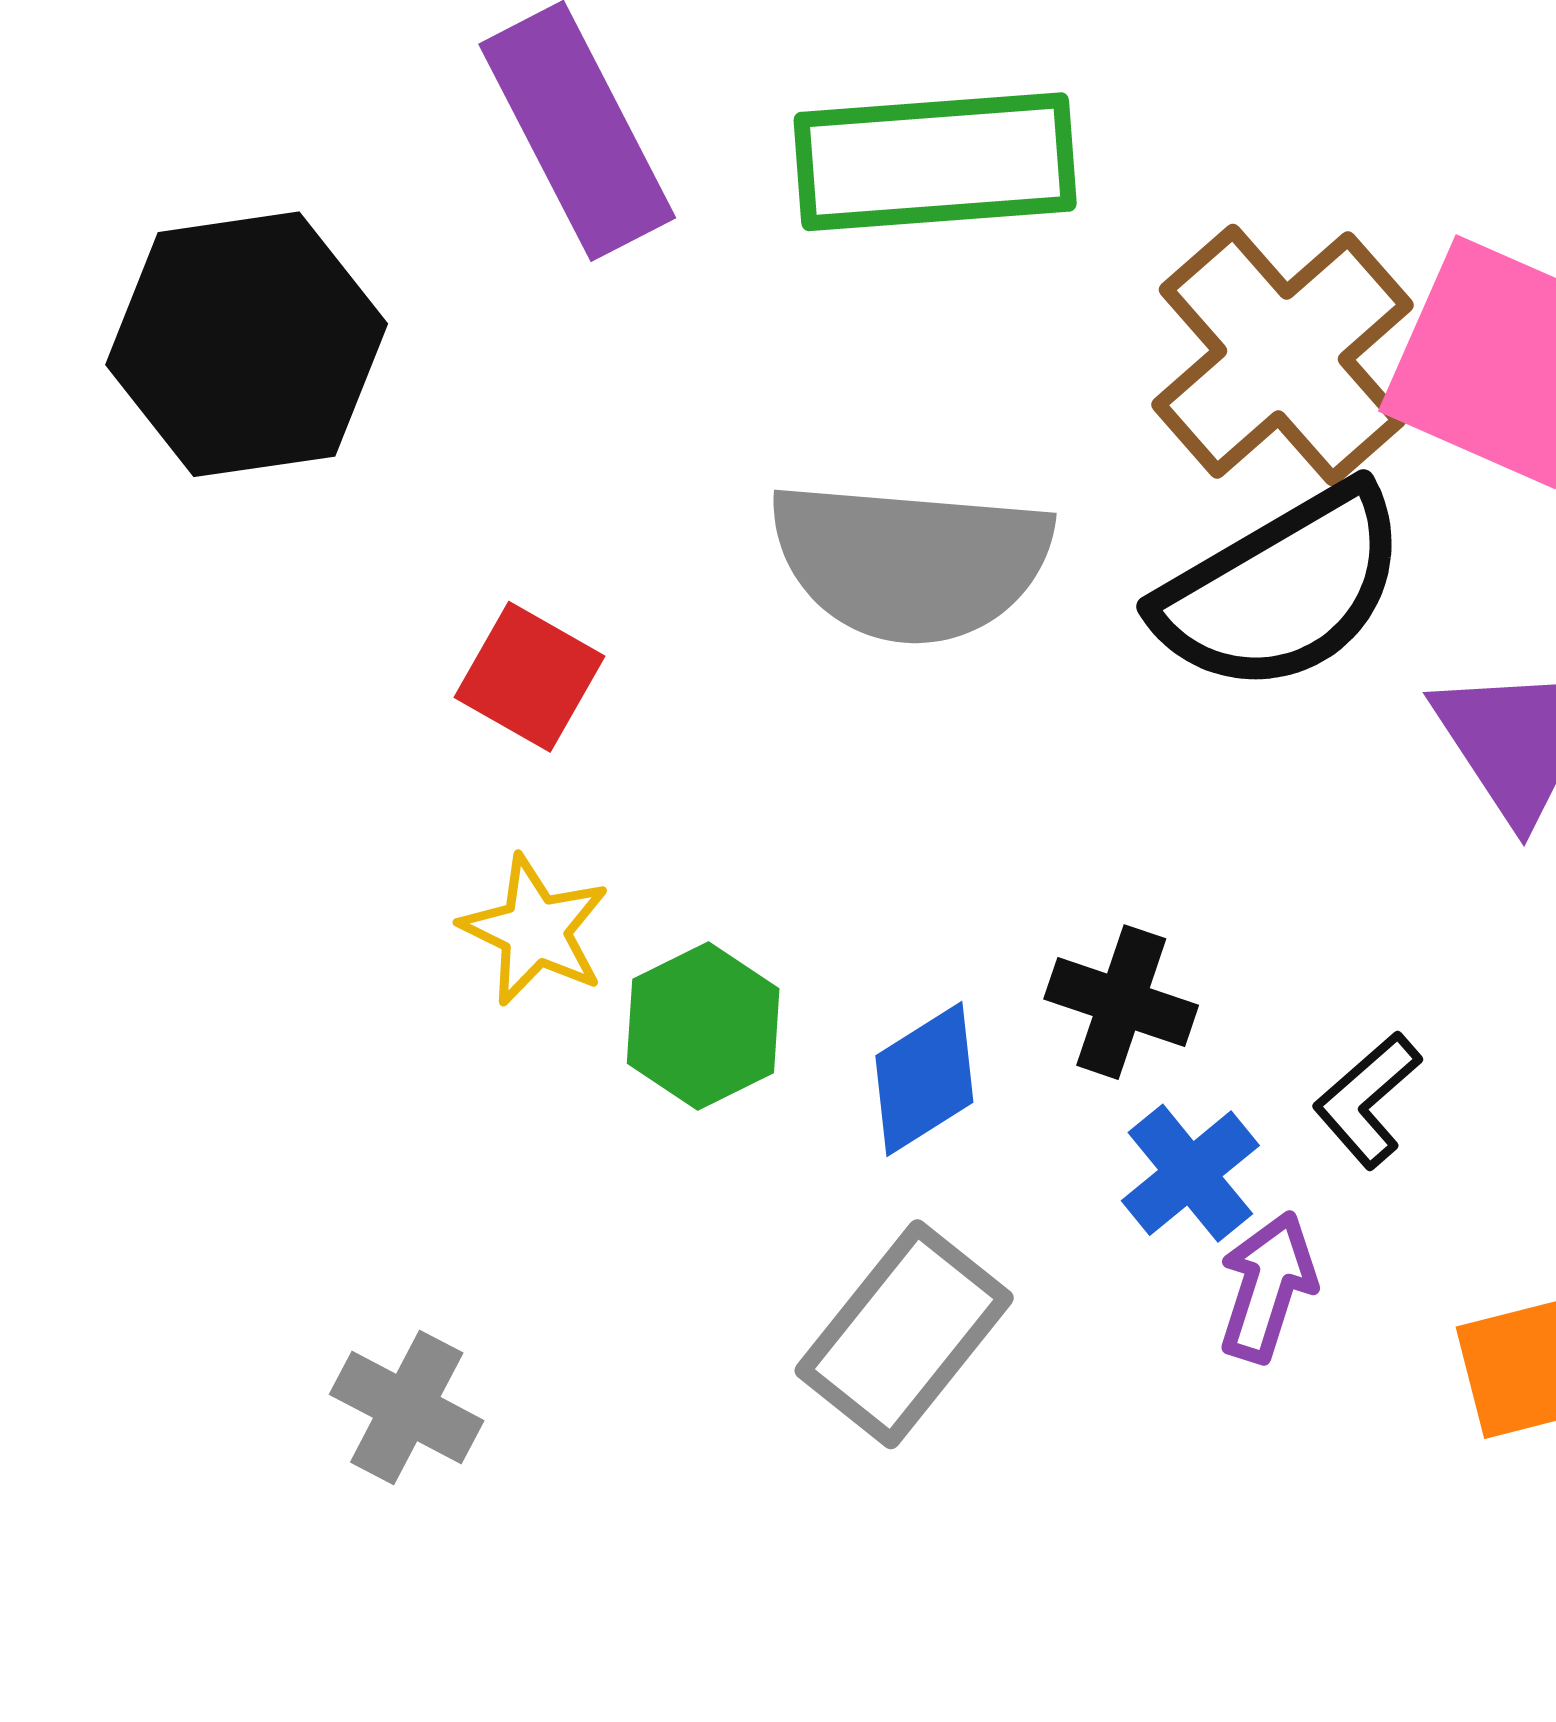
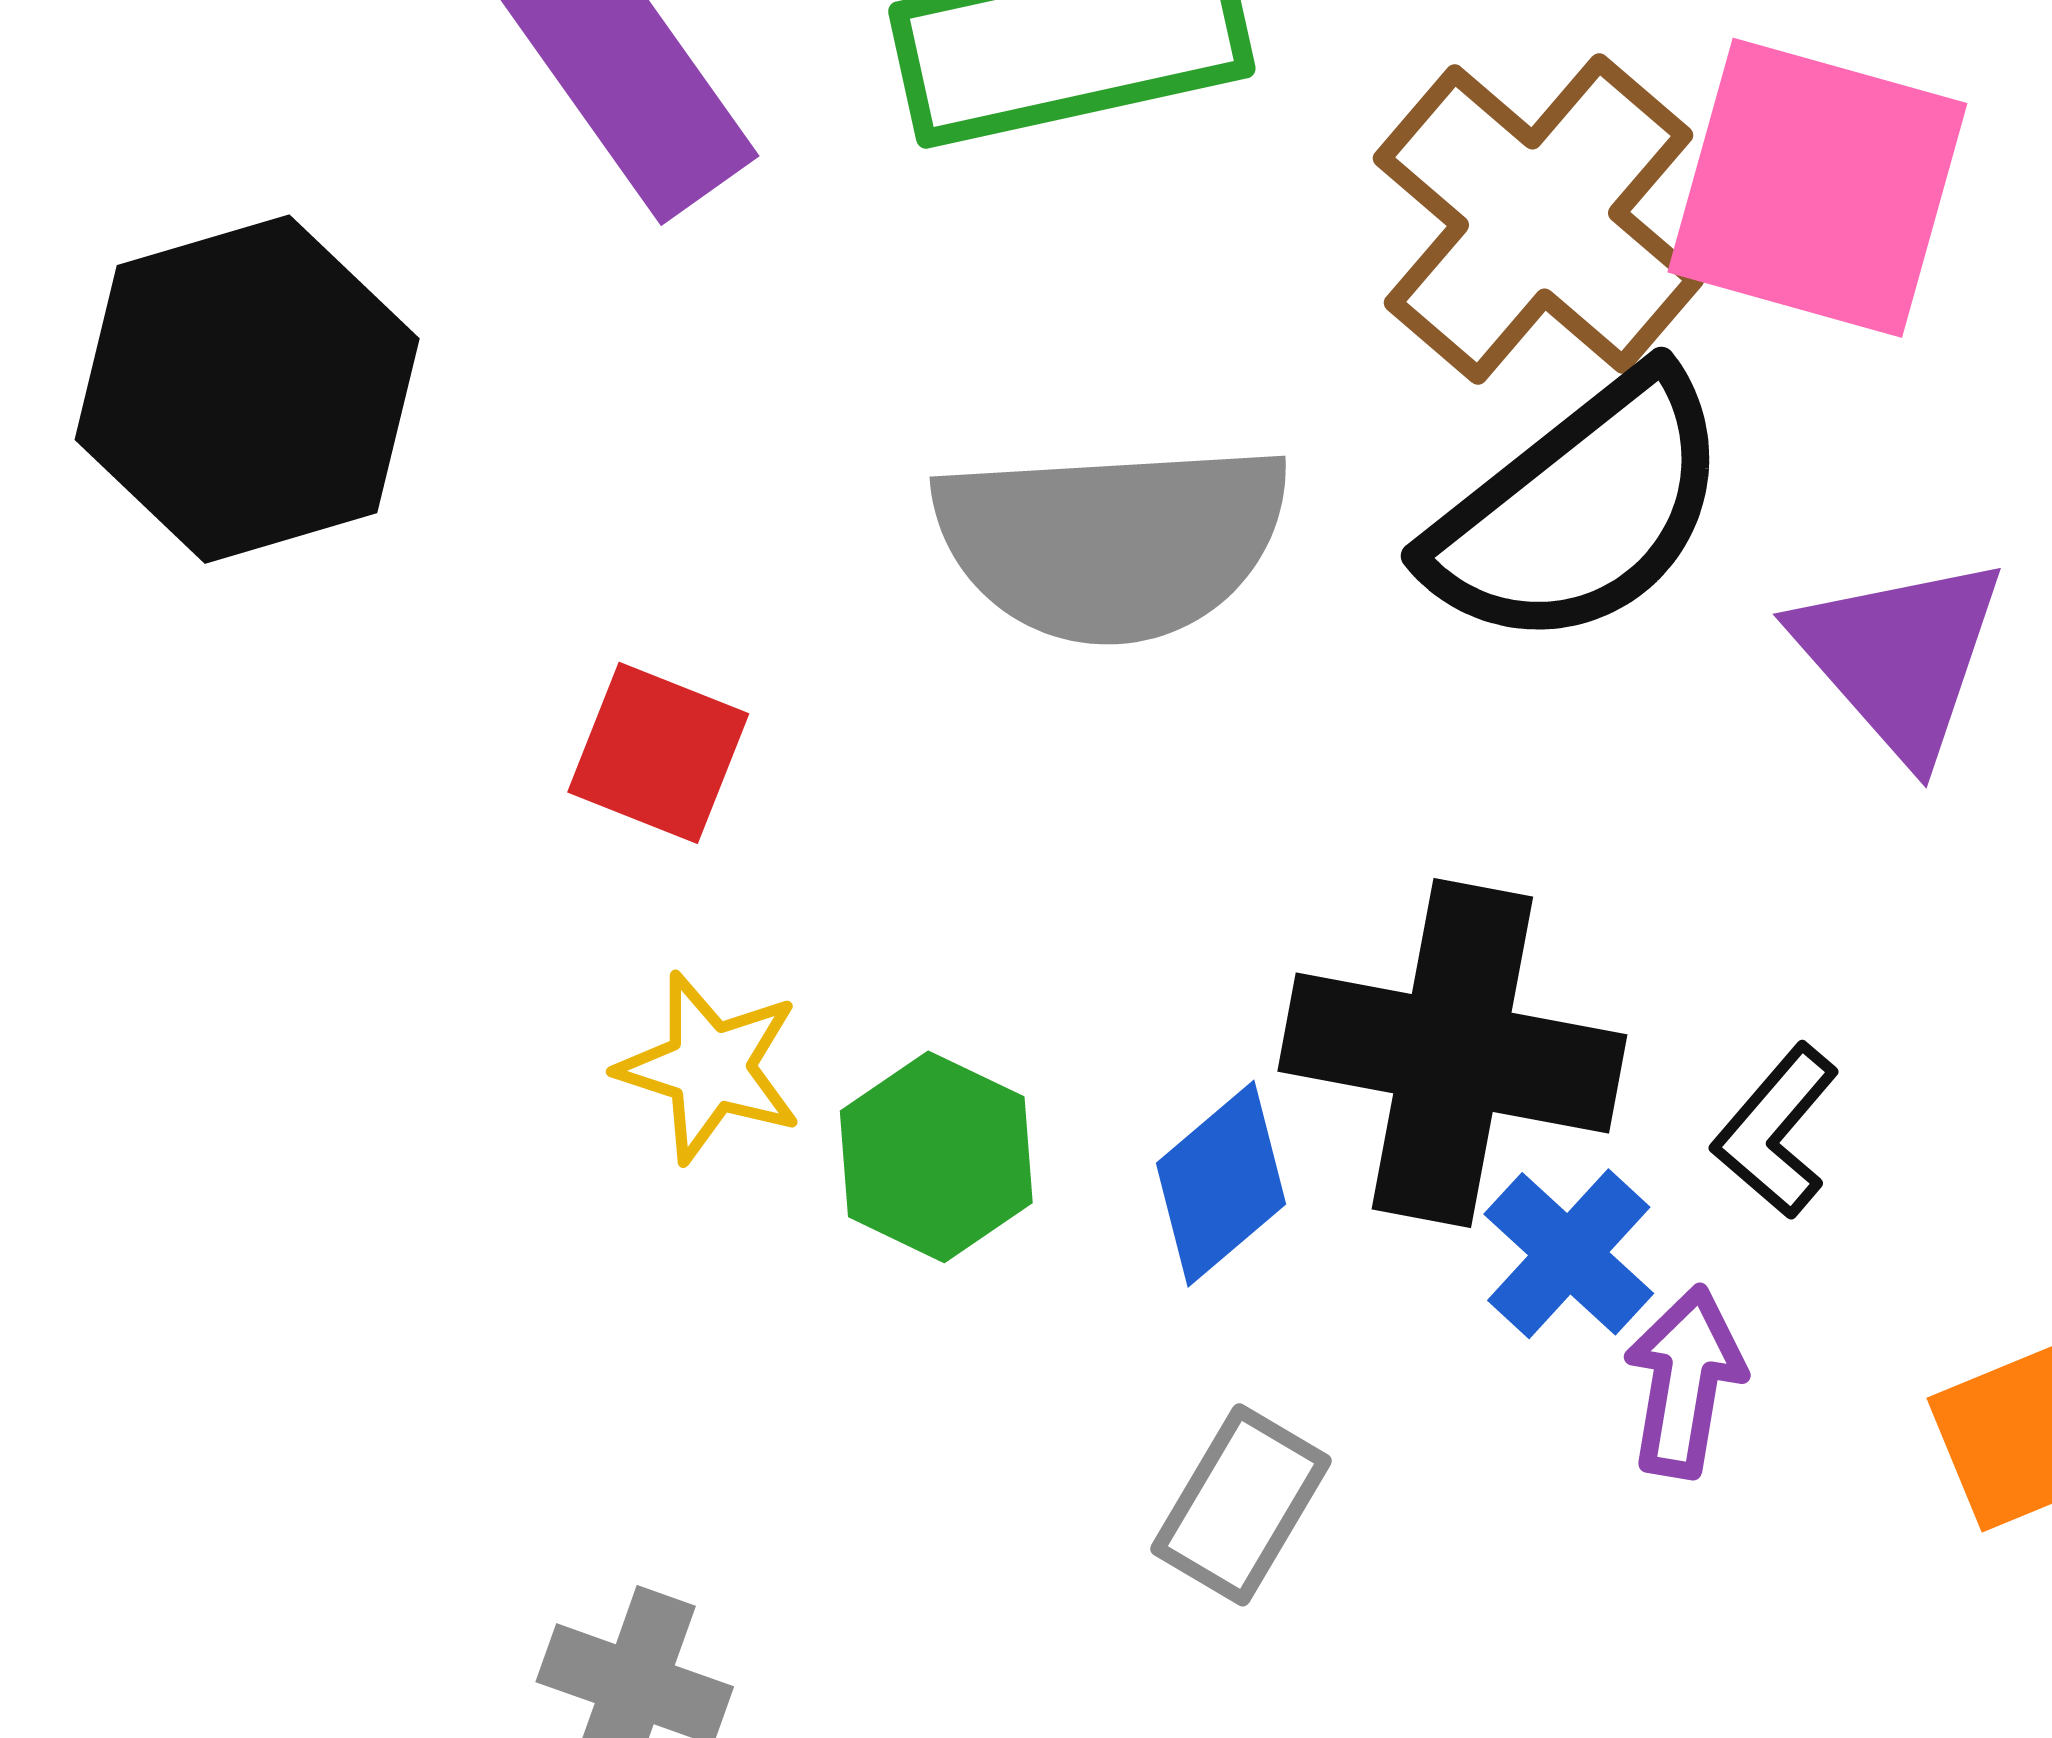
black cross: (1121, 1002) -> (1452, 1053), size x1.8
gray rectangle: (904, 1334) -> (1241, 1505), size x0.7

